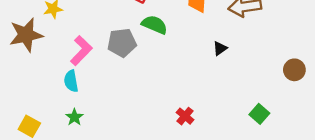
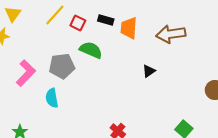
cyan semicircle: (71, 81) -> (52, 98), moved

